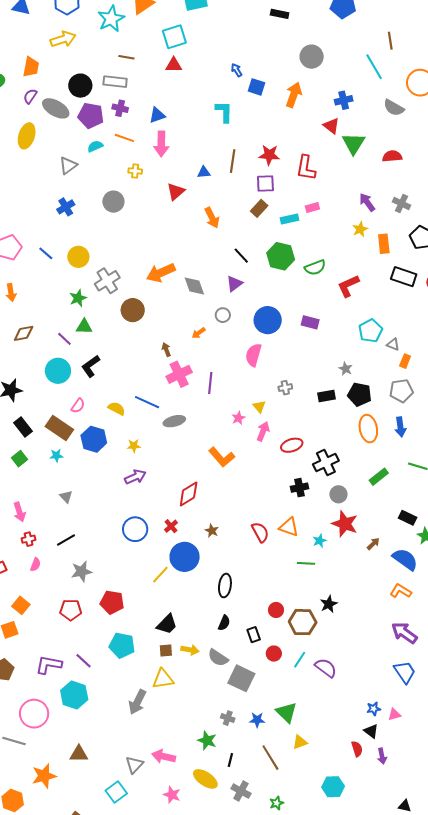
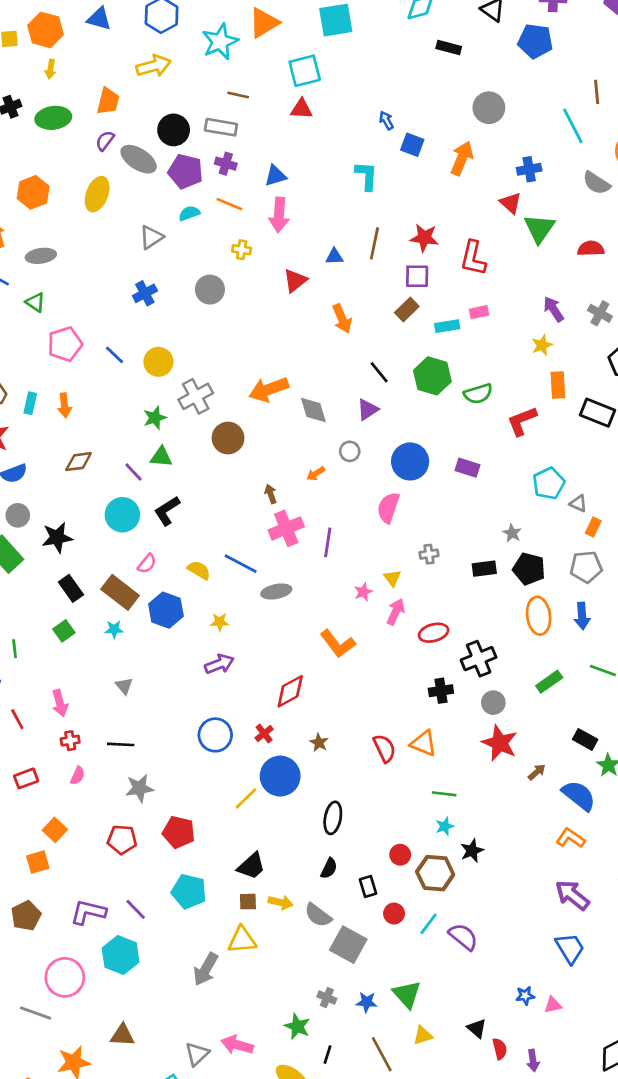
orange rectangle: (384, 244) -> (558, 385), moved
black line: (66, 540) -> (121, 744), turned 30
cyan star: (320, 541) -> (445, 826), moved
black triangle: (371, 731) -> (477, 1028), moved

